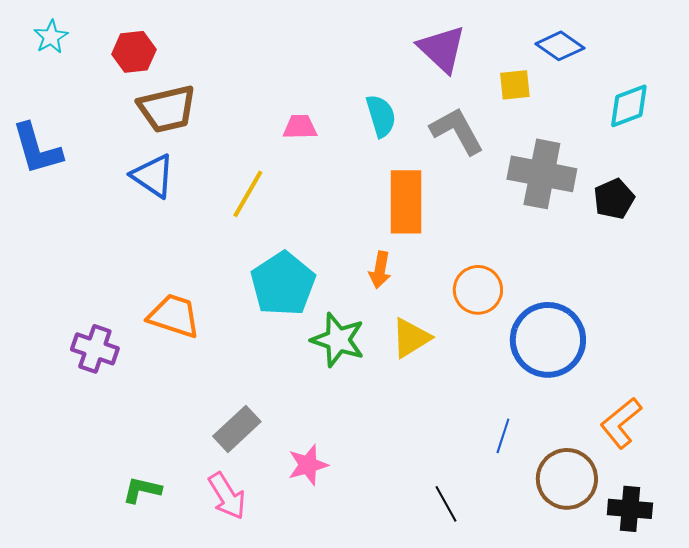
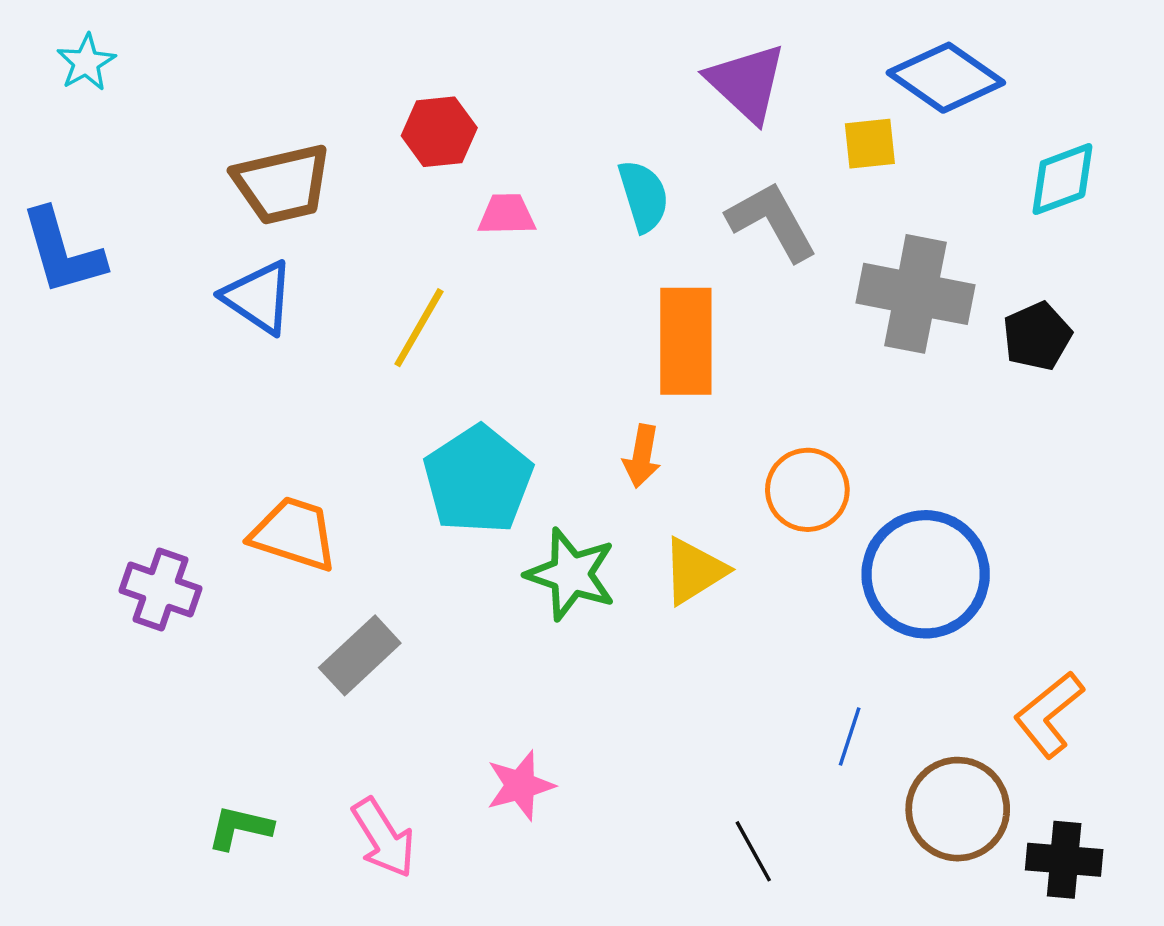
blue diamond: (560, 46) -> (946, 78), size x1.4
red hexagon: (134, 52) -> (439, 132), moved
gray rectangle: (237, 429) -> (360, 655), moved

